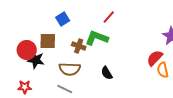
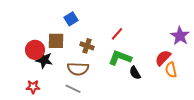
red line: (109, 17) -> (117, 34), moved
green L-shape: (97, 38) -> (120, 58), moved
black semicircle: (107, 73) -> (135, 73), moved

